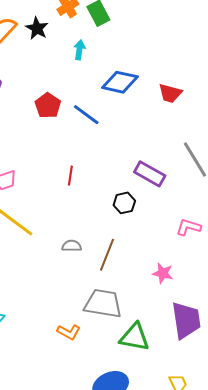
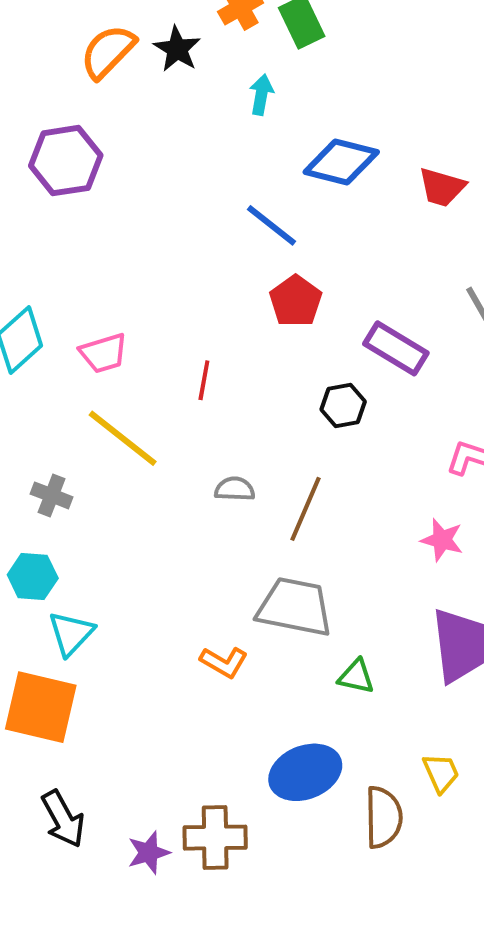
red pentagon: (48, 105) -> (296, 301), moved
red line: (70, 176) -> (204, 380), moved
pink star: (163, 273) -> (442, 540), moved
green triangle: (135, 337) -> (356, 677), size x0.6

